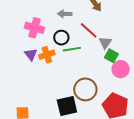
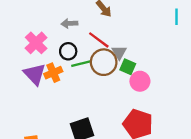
pink cross: (34, 28) -> (36, 43), turned 36
purple triangle: (31, 54) -> (35, 74), size x1.5
brown circle: (85, 89) -> (104, 62), moved

